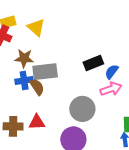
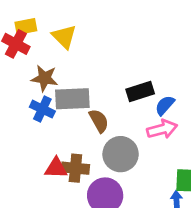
blue cross: (24, 80) -> (42, 109), turned 30
brown semicircle: (37, 87) -> (99, 121), moved
brown cross: (13, 126) -> (75, 168), moved

